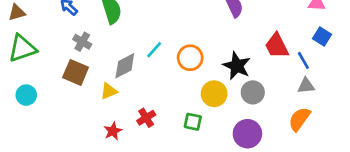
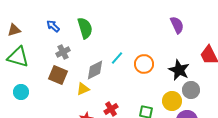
gray cross: (82, 42) -> (63, 52), turned 32
green triangle: (22, 48) -> (18, 57), turned 35
yellow circle: (214, 94) -> (172, 101), moved

